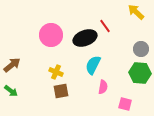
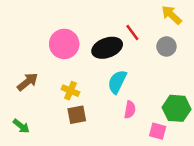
gray circle: (141, 49) -> (166, 46), moved
brown arrow: (12, 65) -> (28, 82), moved
green hexagon: (140, 73) -> (177, 108), moved
green arrow: (11, 91) -> (21, 126), moved

